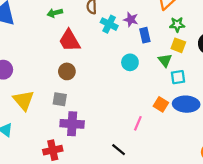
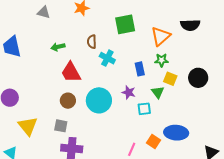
purple star: (131, 20) -> (129, 92), moved
green star: (177, 25) -> (161, 60), moved
cyan circle: (130, 62) -> (99, 100), moved, size x1.6
cyan square: (178, 77) -> (144, 109), moved
orange square: (161, 104) -> (153, 141), moved

